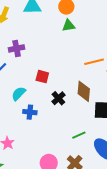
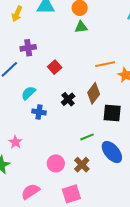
red square: (42, 77) -> (55, 67), moved, turned 32
brown diamond: (84, 91) -> (94, 93), turned 30

